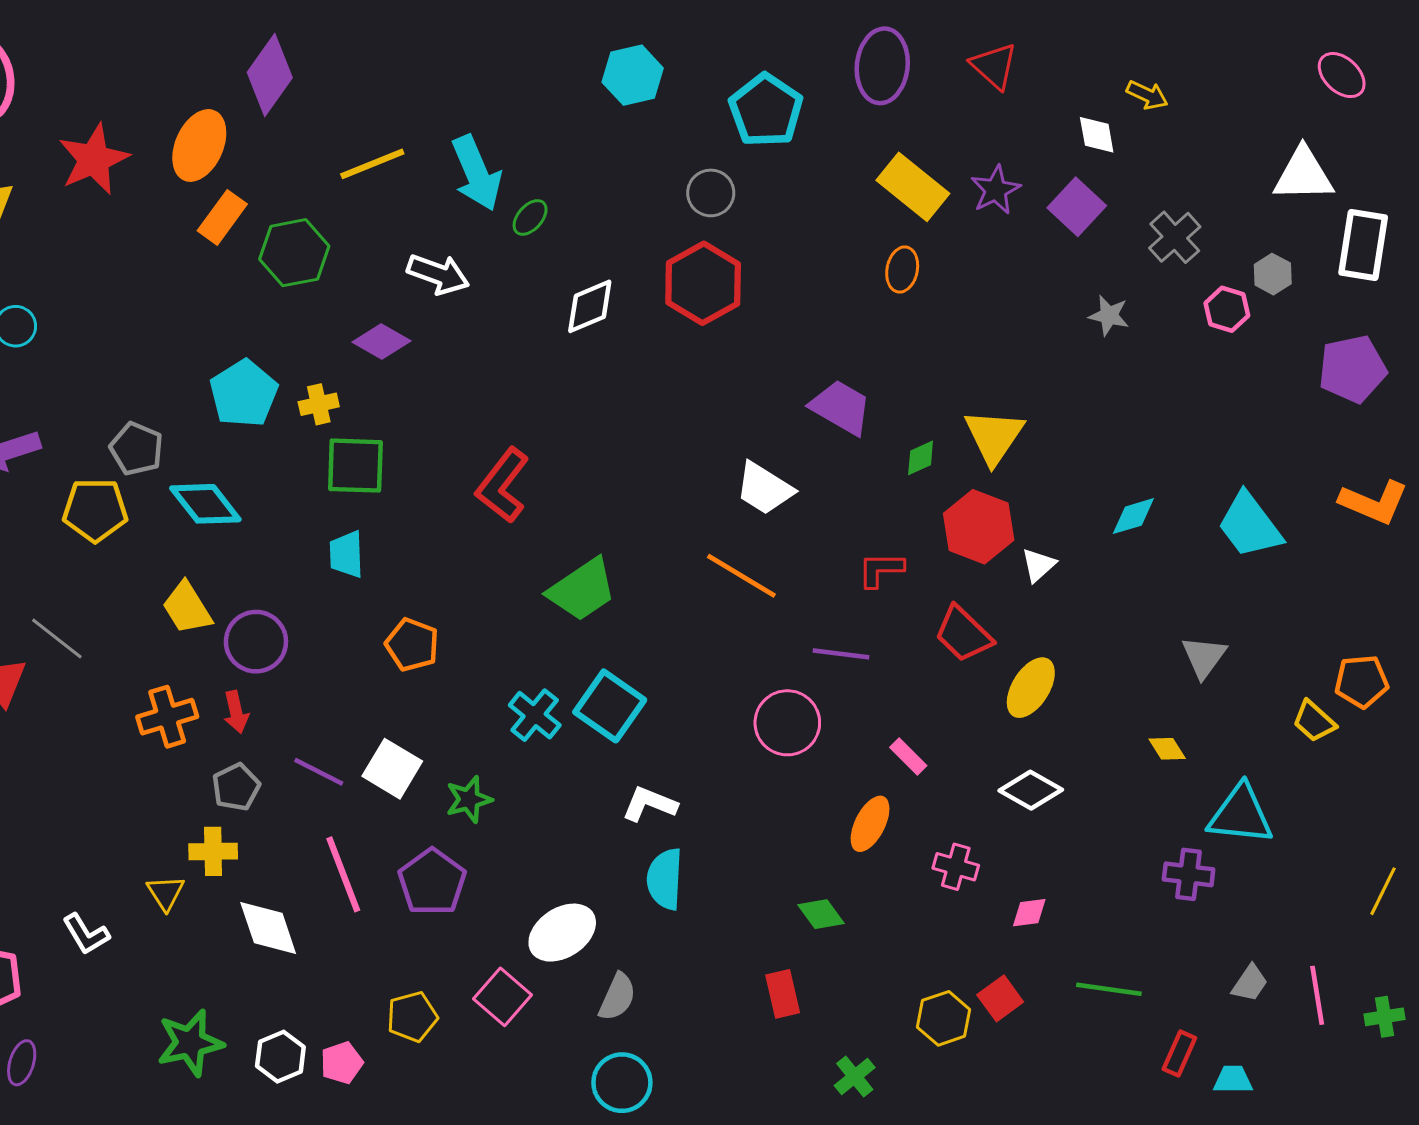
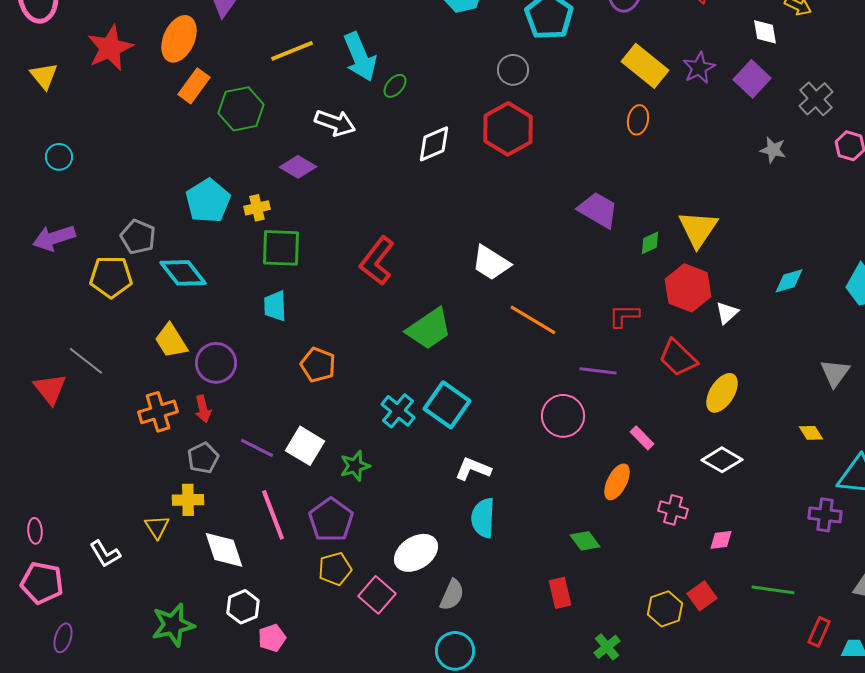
white trapezoid: (764, 488) -> (491, 263), moved
yellow pentagon: (412, 1017) -> (335, 569), moved
white hexagon: (280, 1057) -> (243, 607), moved

